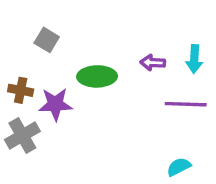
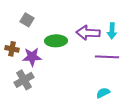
purple arrow: (153, 63) -> (88, 33), size x1.6
gray cross: (22, 136) -> (24, 80), moved

